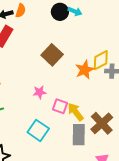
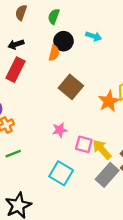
orange semicircle: (21, 11) -> (54, 53), moved
black circle: (60, 12) -> (63, 41), moved
gray rectangle: (79, 135) -> (107, 175), turned 45

